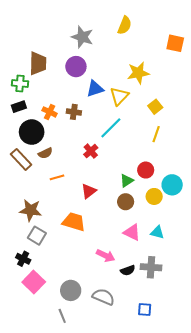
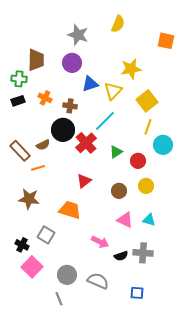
yellow square: (155, 107) -> (147, 101), size x1.5
orange cross: (50, 112) -> (45, 98), moved
black circle: (32, 132) -> (63, 130), moved
red cross: (91, 151) -> (86, 143), size x1.5
orange line: (57, 177) -> (38, 168), moved
green triangle: (127, 181) -> (116, 152), moved
cyan circle: (172, 185) -> (163, 145), moved
gray square: (37, 236) -> (46, 235), moved

